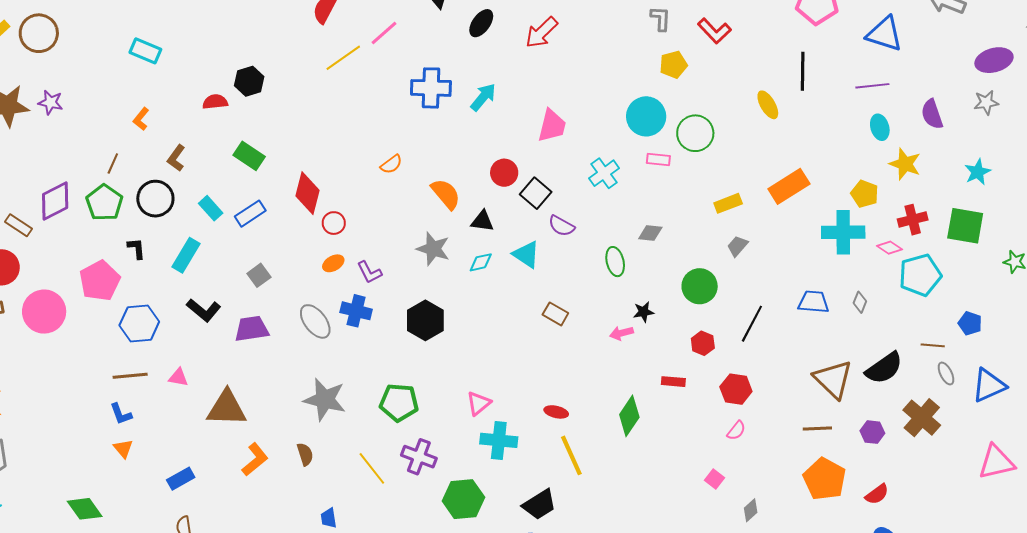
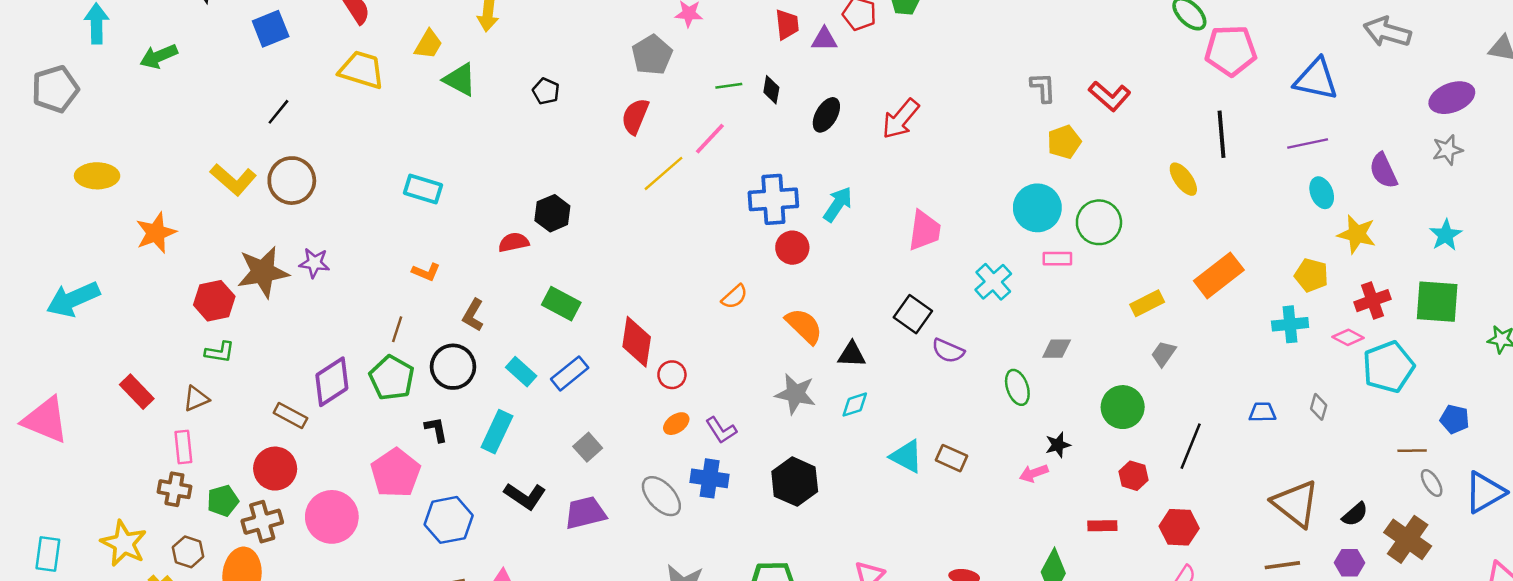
orange L-shape: (141, 119) -> (426, 272), turned -100
red circle: (504, 173) -> (792, 248), moved
cyan cross: (843, 232) -> (1290, 324), size x0.7
cyan triangle: (526, 254) -> (906, 456), moved
blue trapezoid: (813, 302) -> (1262, 412), size x0.7
black semicircle: (884, 368) -> (1355, 514), moved, size x0.6

